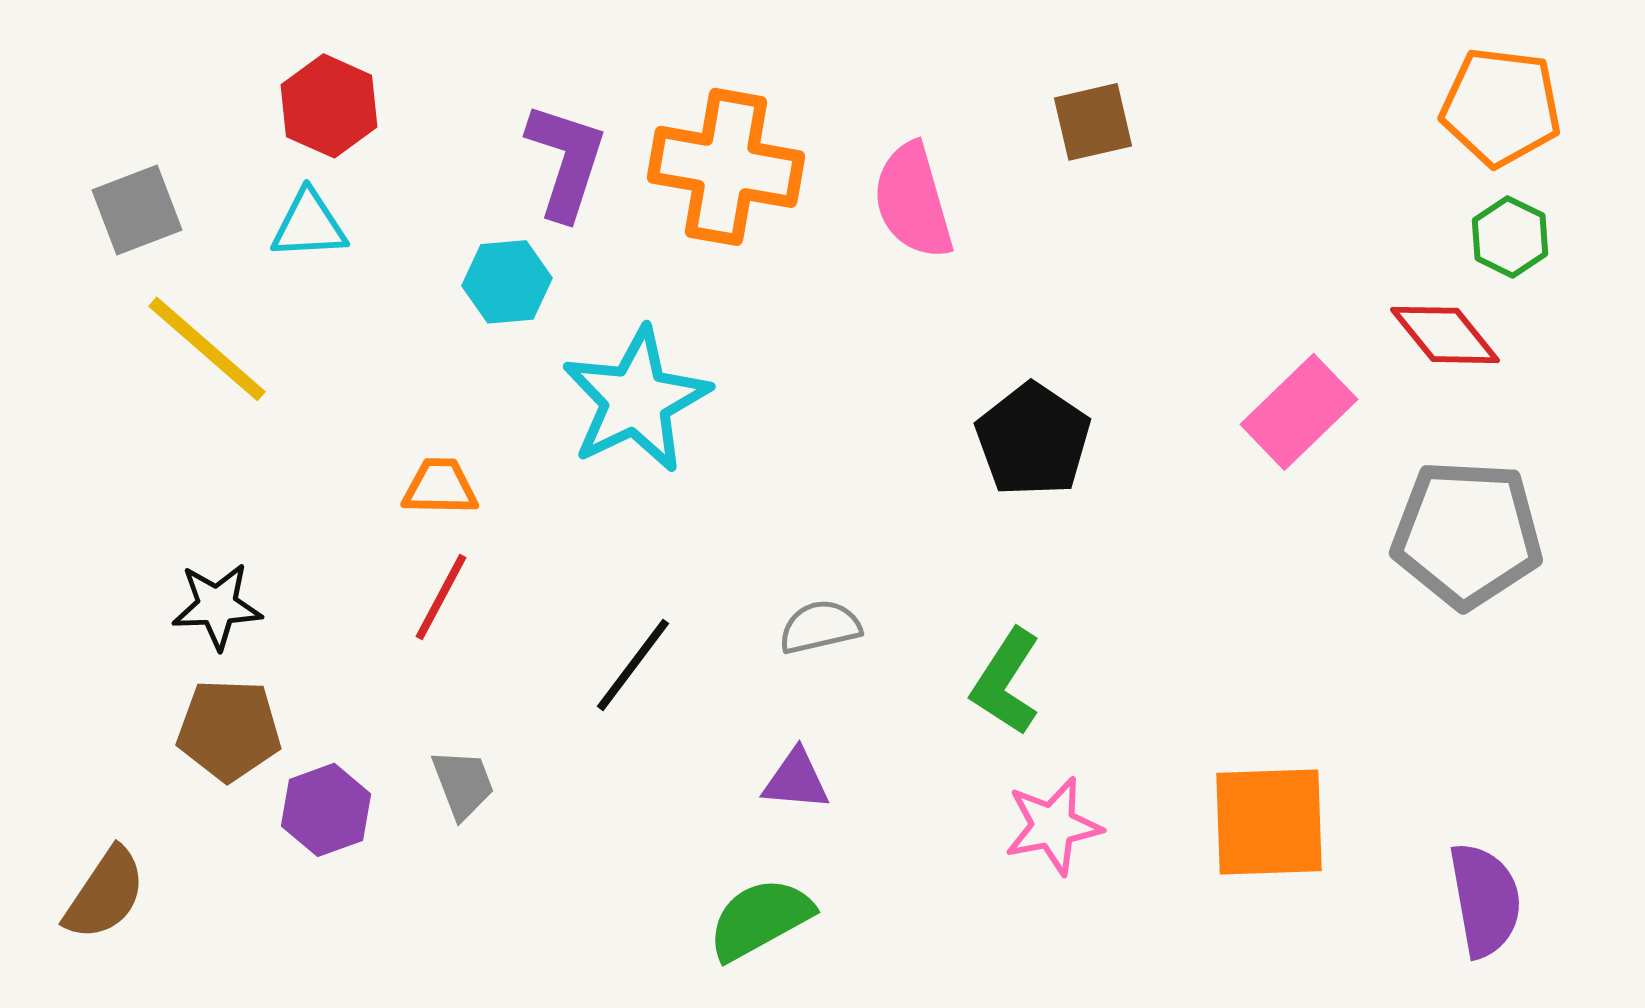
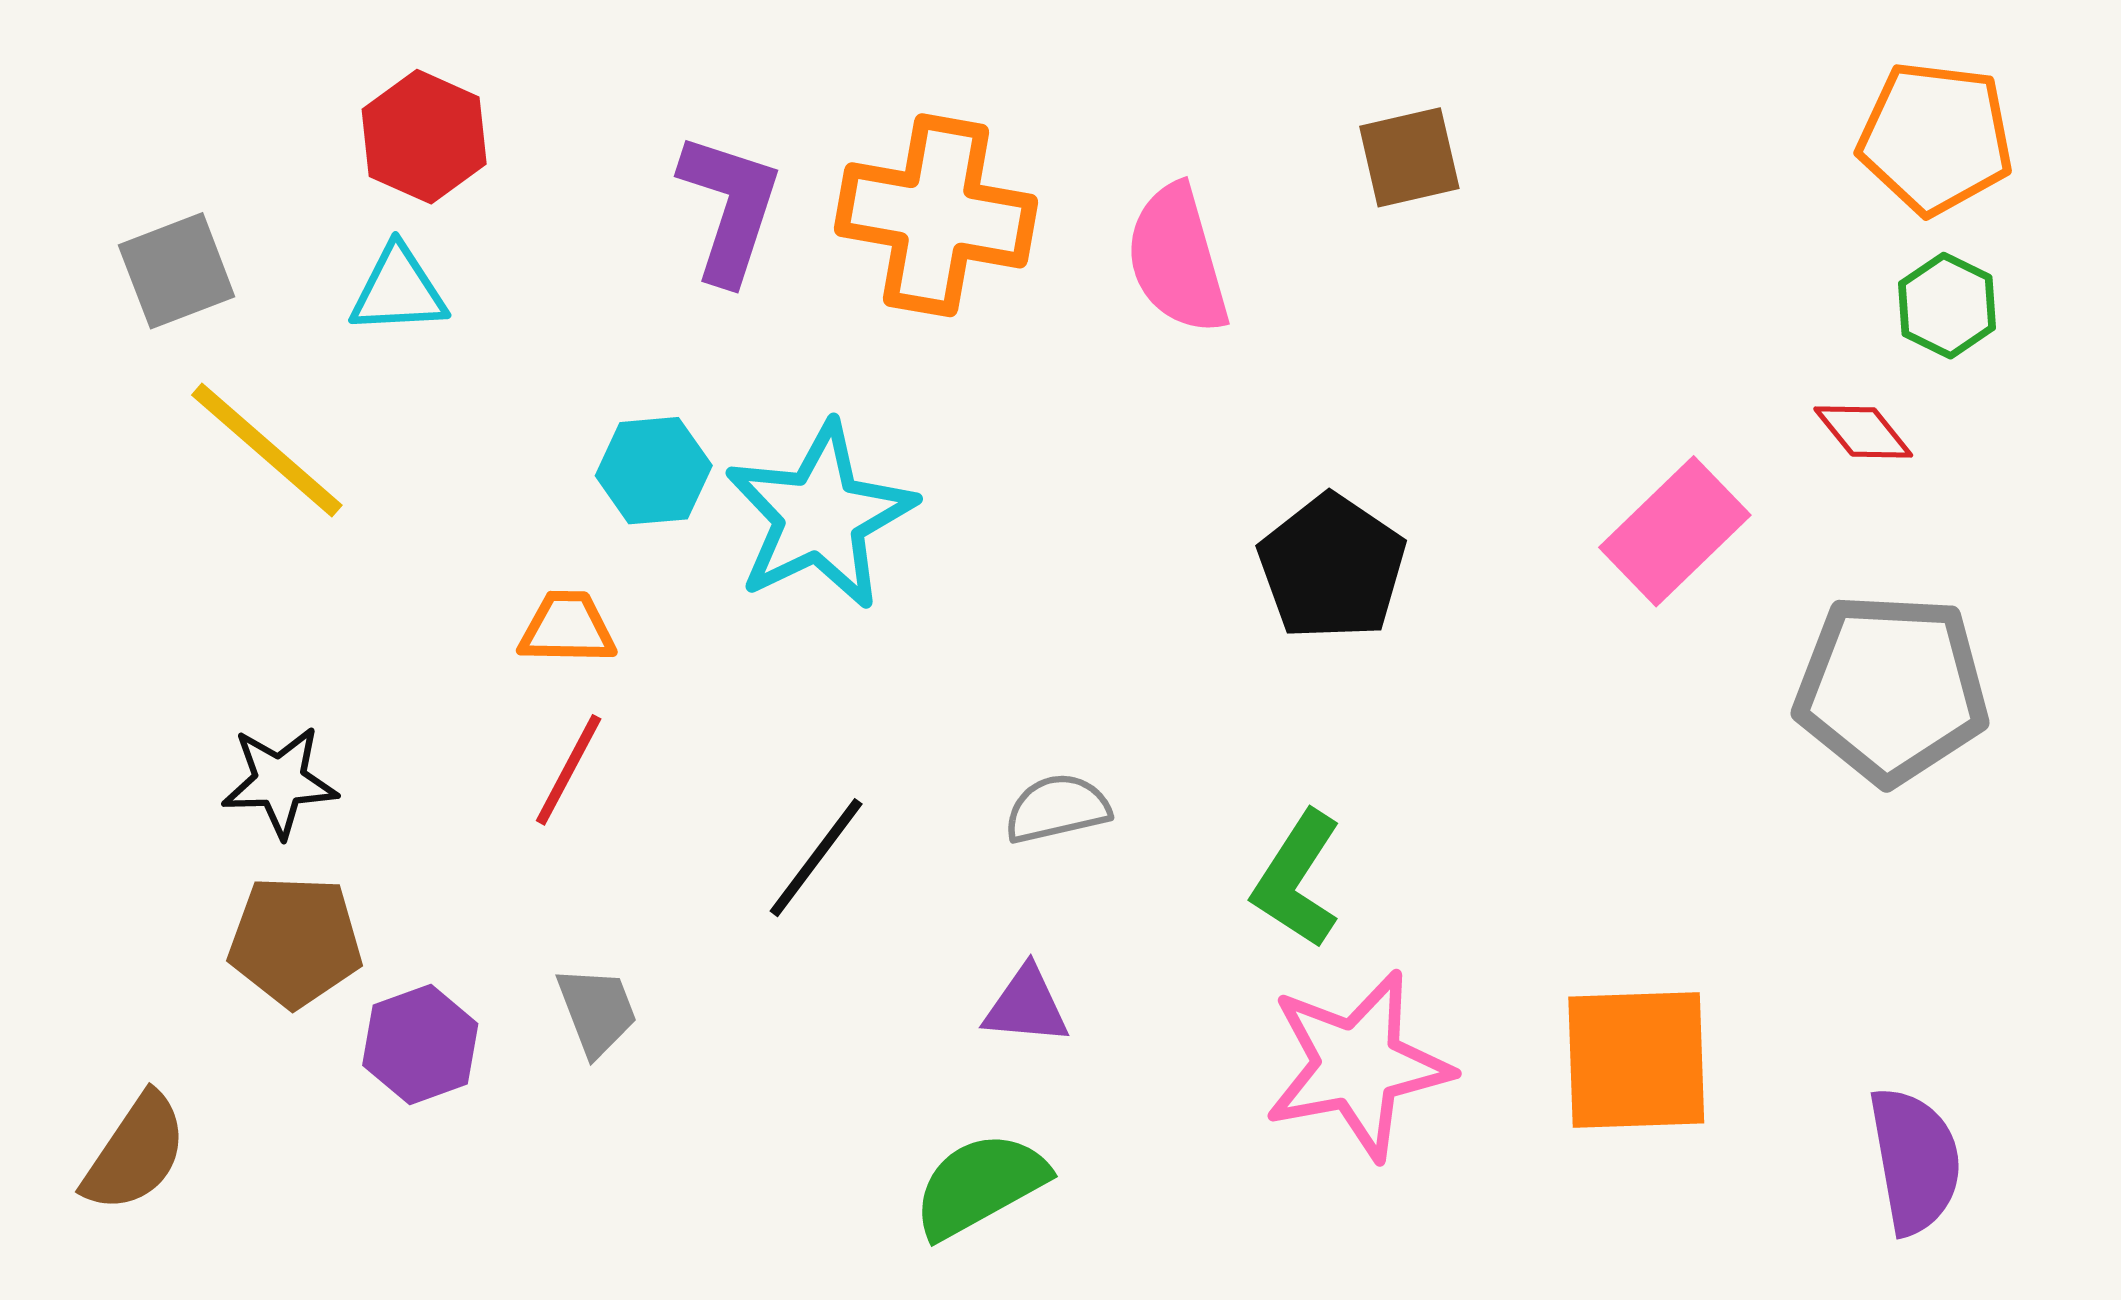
cyan hexagon: (507, 282) -> (654, 471), moved
red diamond: (1445, 335) -> (1863, 432), size x0.7
pink star: (1053, 826) -> (1358, 1065), size x1.5

